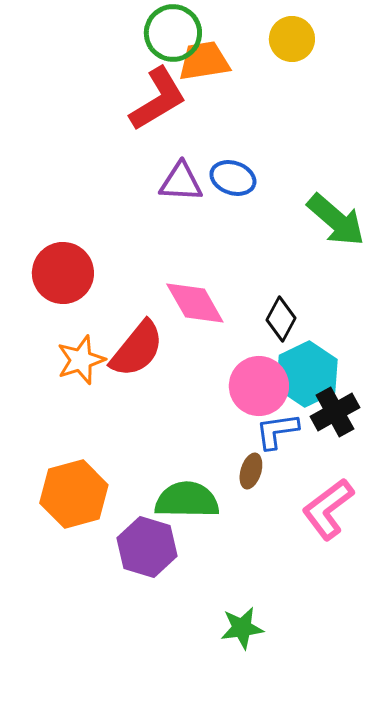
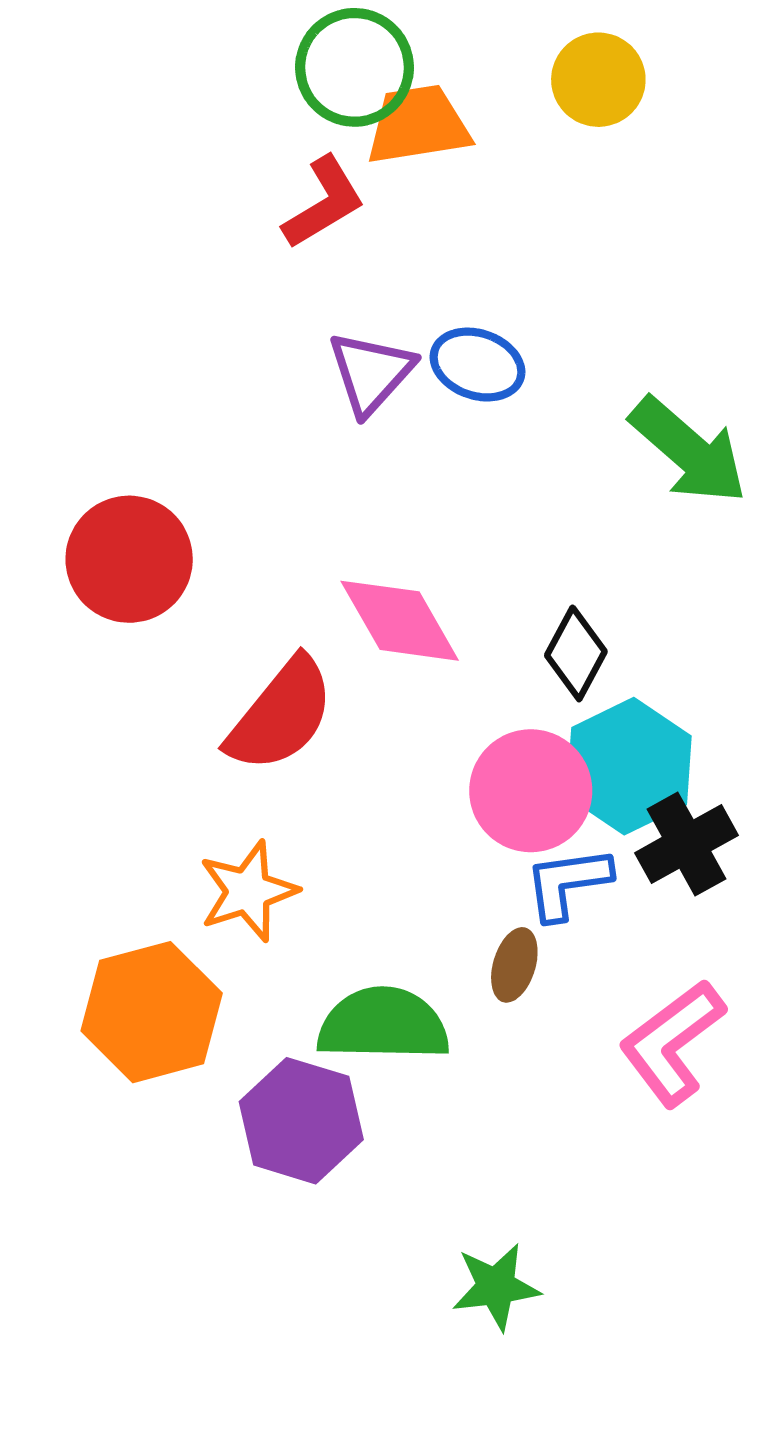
red L-shape: (158, 99) -> (324, 203), size x0.7
purple triangle: (181, 182) -> (371, 373), turned -51
orange star: (81, 360) -> (248, 891), moved

